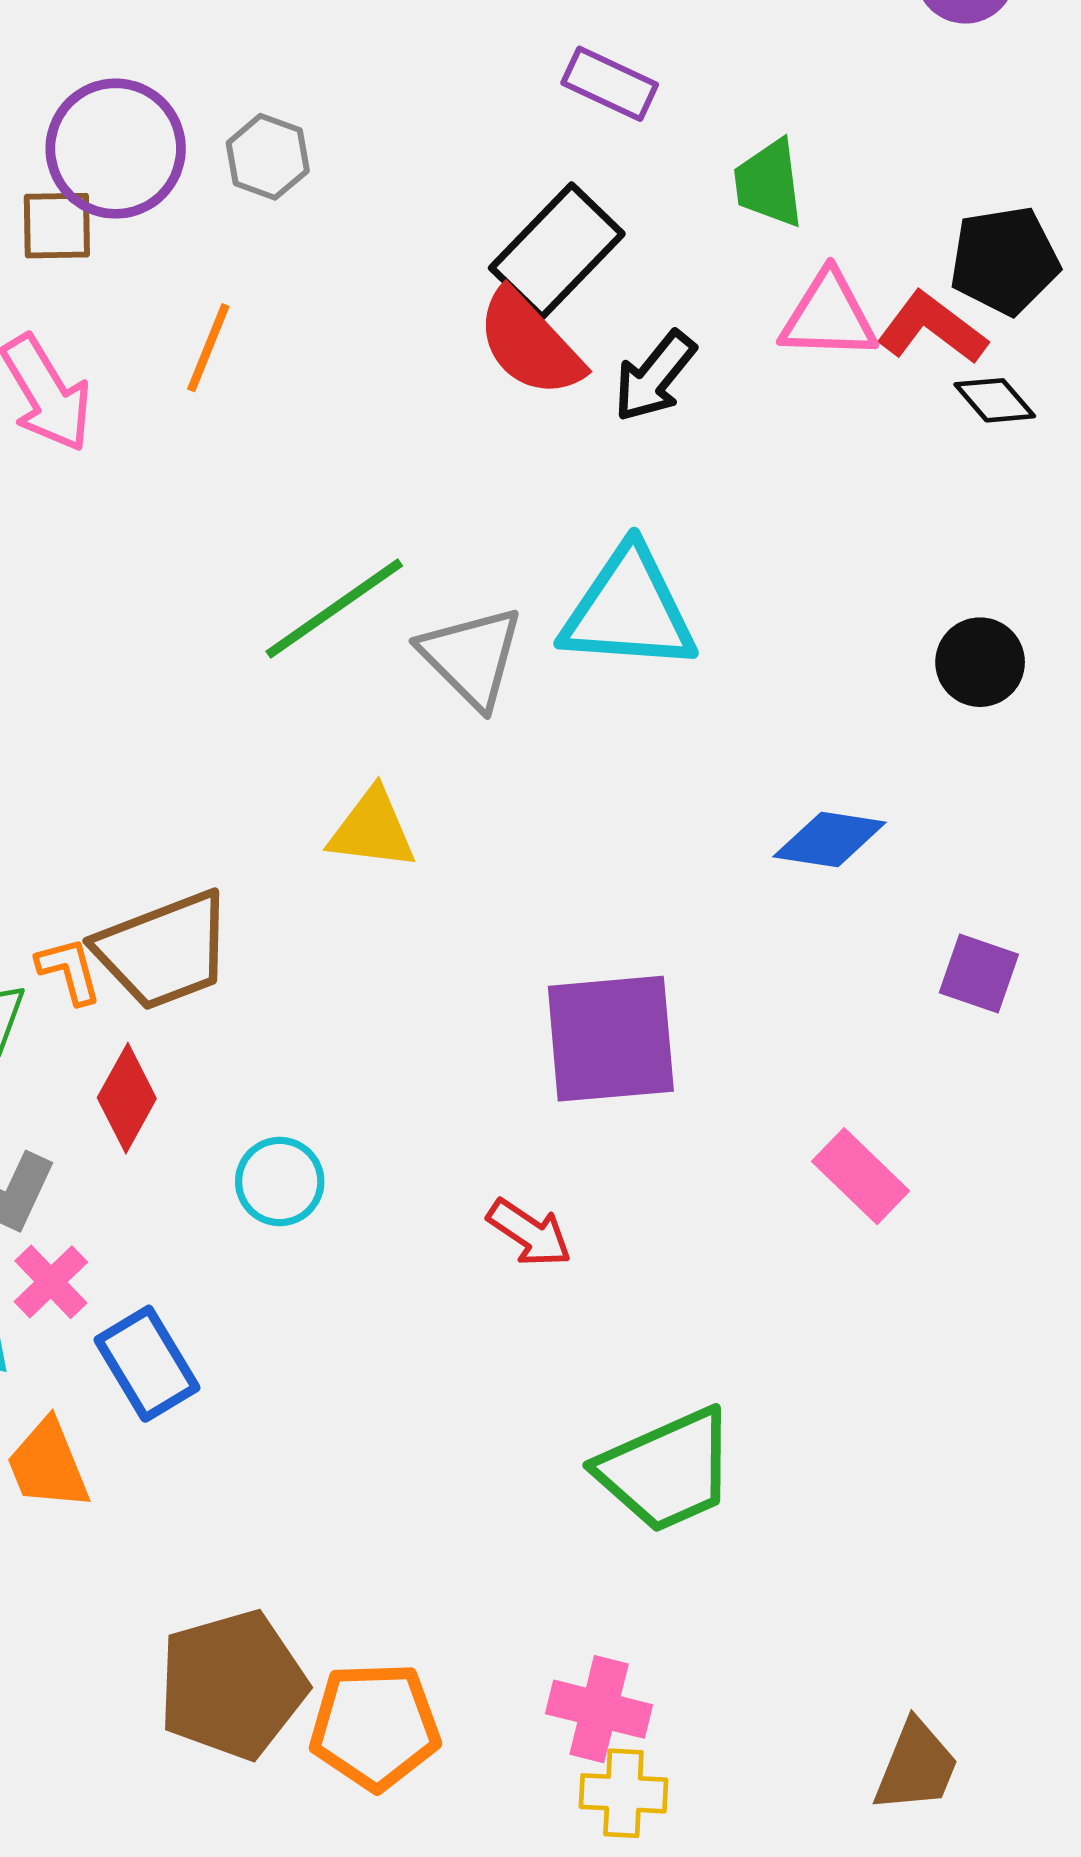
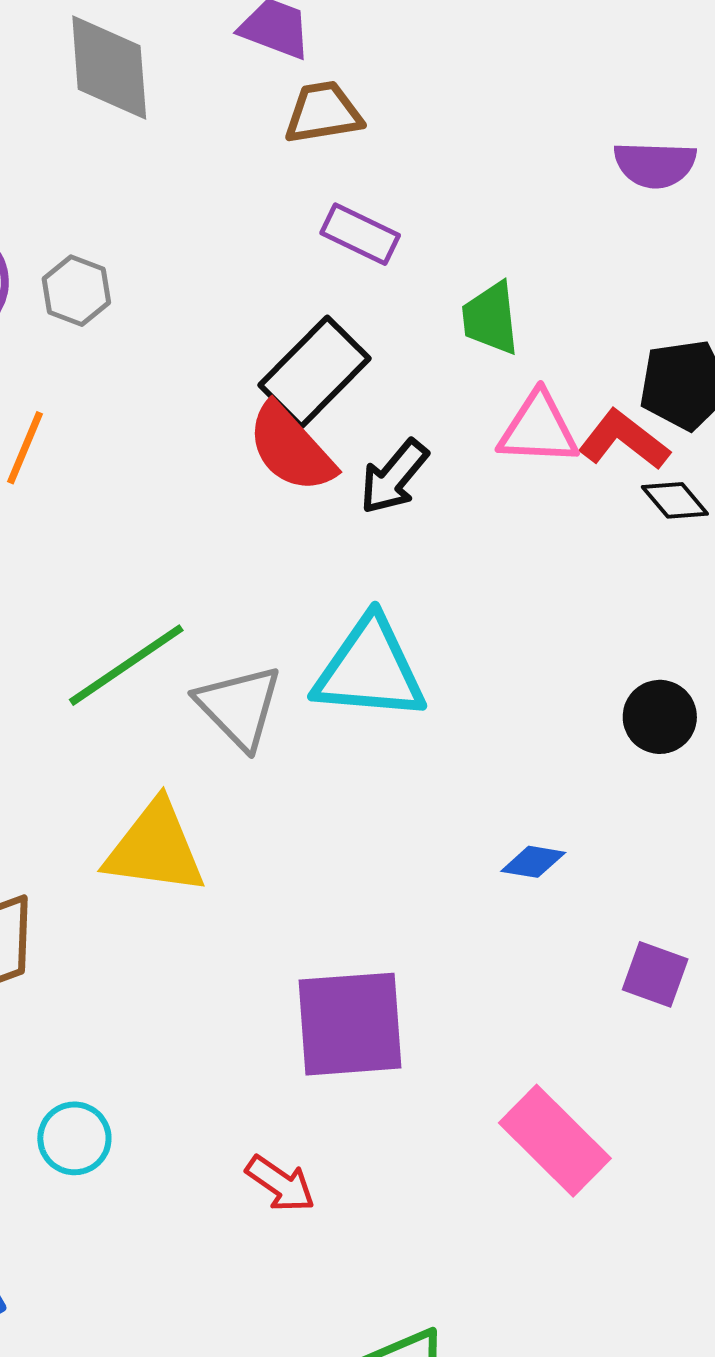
yellow triangle: (372, 829) -> (155, 848), size x1.4
blue diamond: (830, 839) -> (533, 862), size x0.7
pink rectangle: (861, 1176) -> (555, 1141), size x1.4

